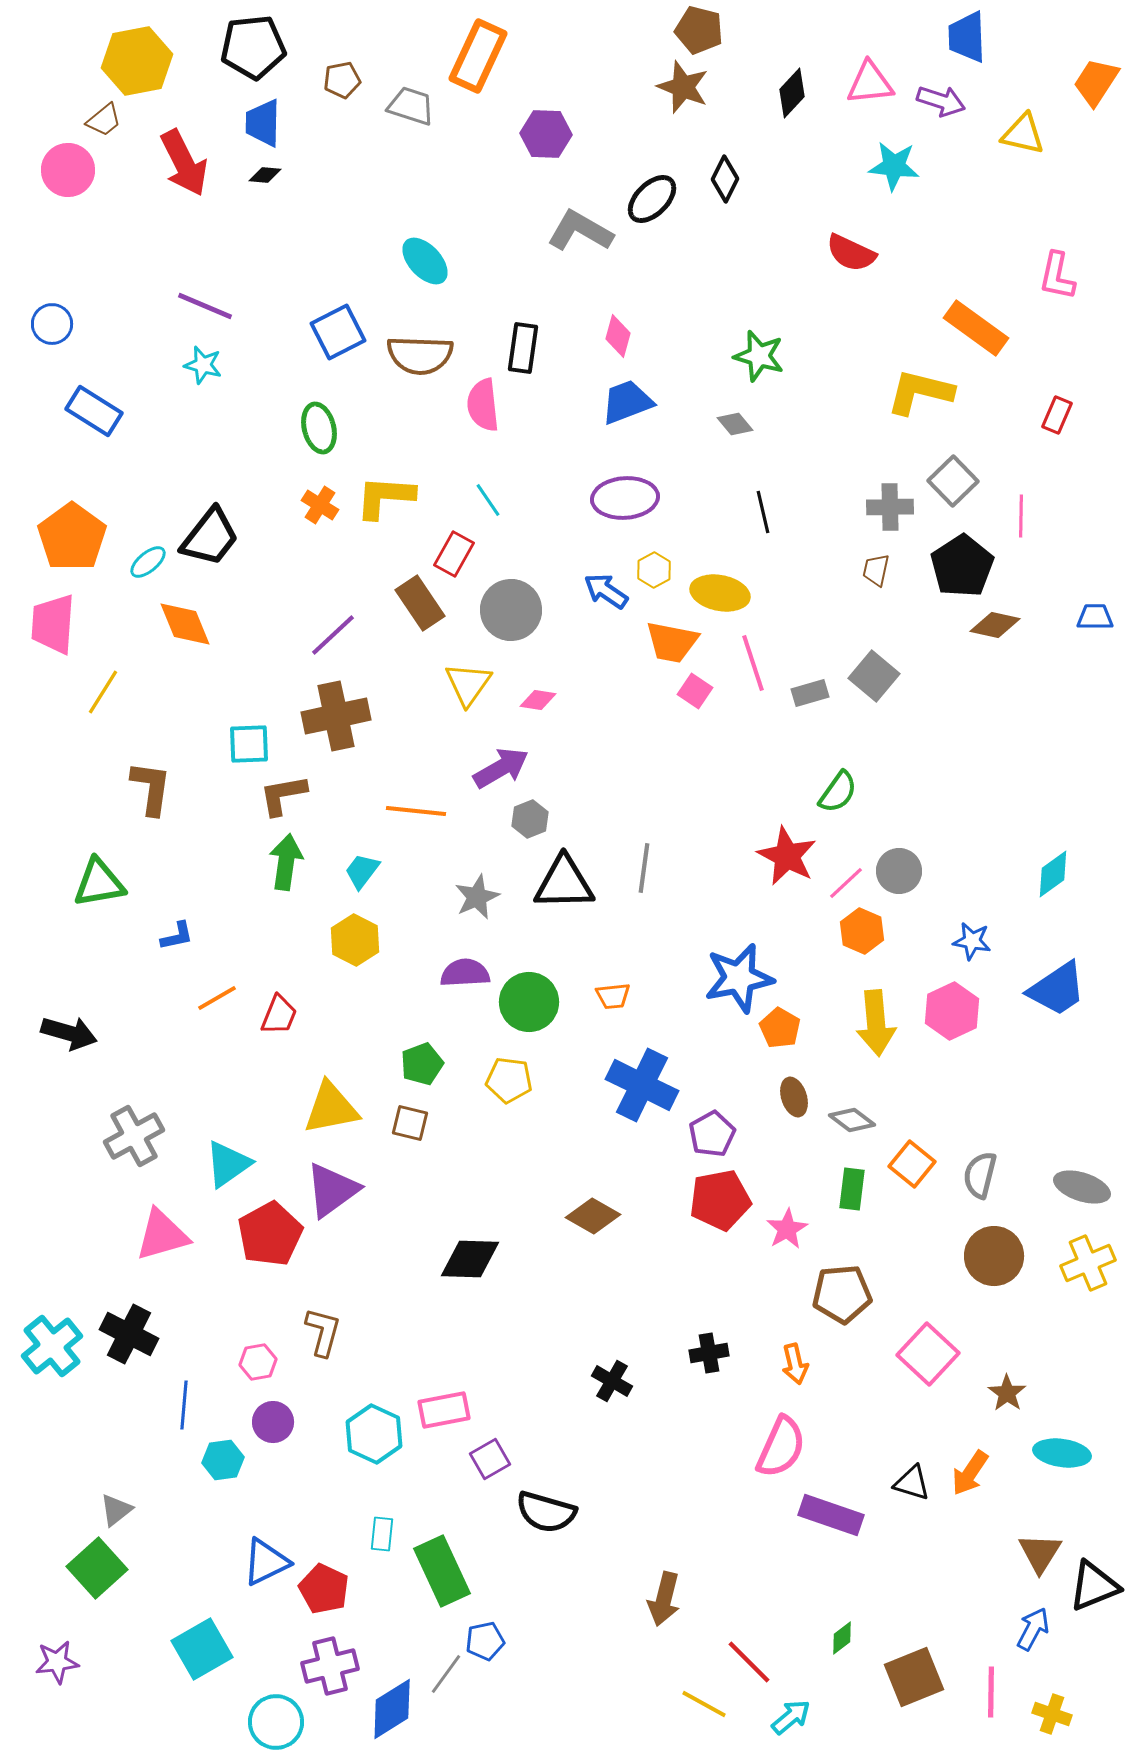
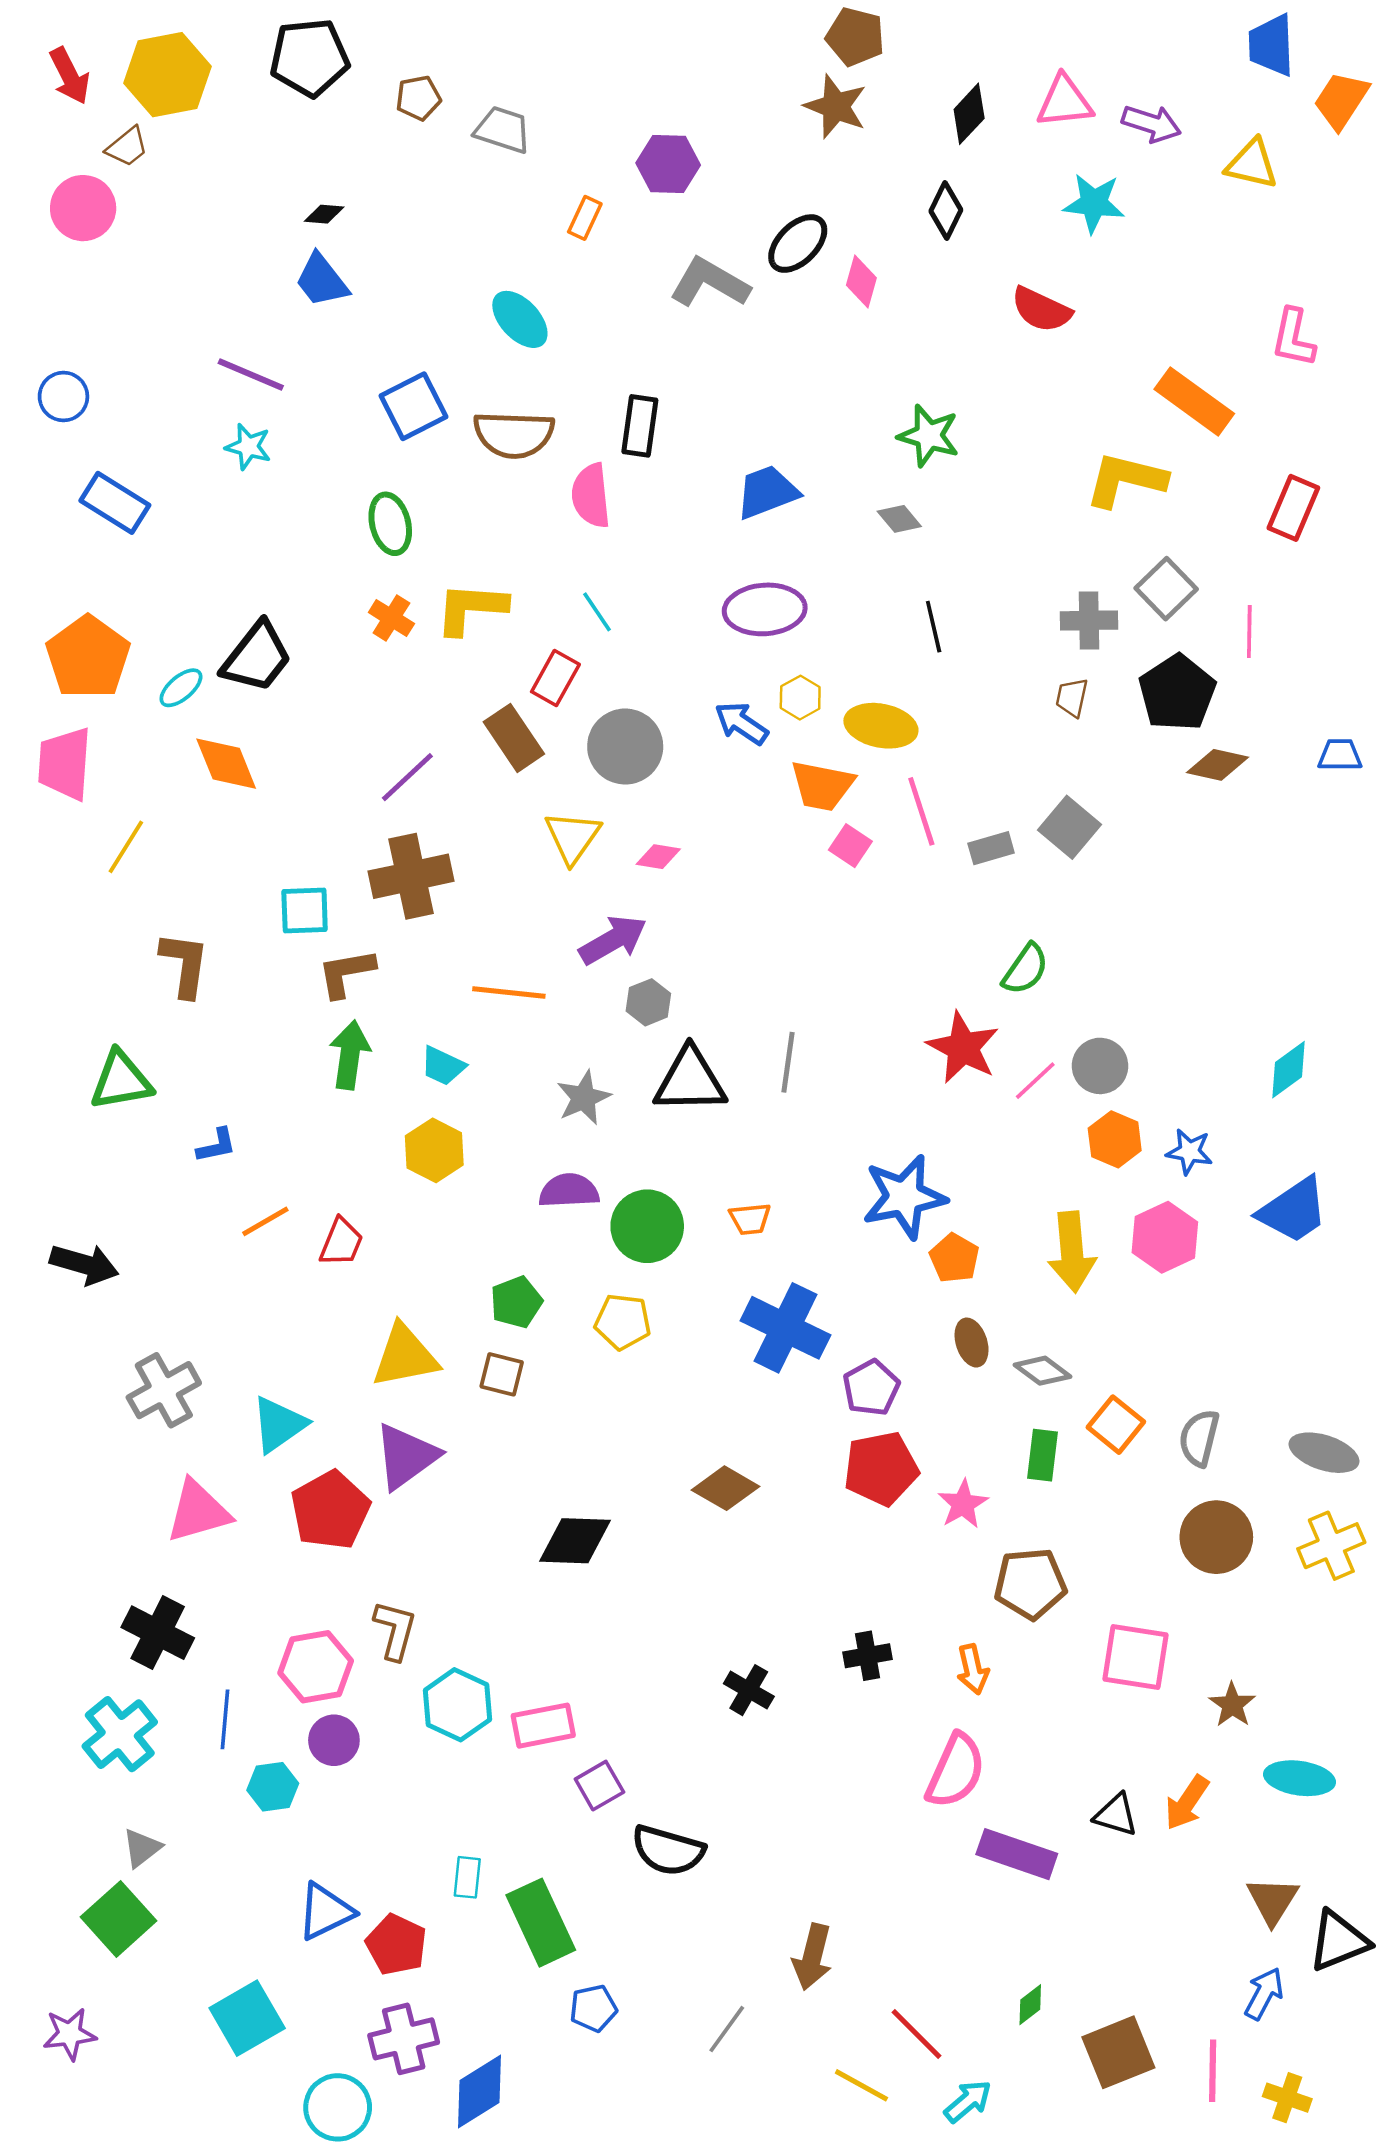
blue trapezoid: (967, 37) -> (1271, 45), moved
orange rectangle: (478, 56) -> (585, 218), moved, size x0.5
blue trapezoid: (263, 123) -> (322, 280), moved, turned -39
red arrow: (184, 163) -> (70, 76), moved, size x0.7
black diamond: (725, 179) -> (946, 210), moved
pink diamond: (618, 336) -> (861, 281), moved
red rectangle: (1057, 415) -> (1293, 508), size x1.4
cyan trapezoid: (362, 871) -> (443, 1066), turned -102
orange hexagon: (862, 931) -> (1115, 1139), moved
cyan cross: (52, 1346) -> (120, 1734), moved
pink square: (928, 1354) -> (1136, 1657), turned -34
pink hexagon: (258, 1362) -> (316, 1667), size x1.6
cyan hexagon: (374, 1434) -> (458, 1705), moved
gray line: (446, 1674) -> (727, 2029), moved

